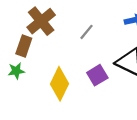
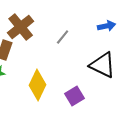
purple square: (97, 75) -> (75, 96), moved

